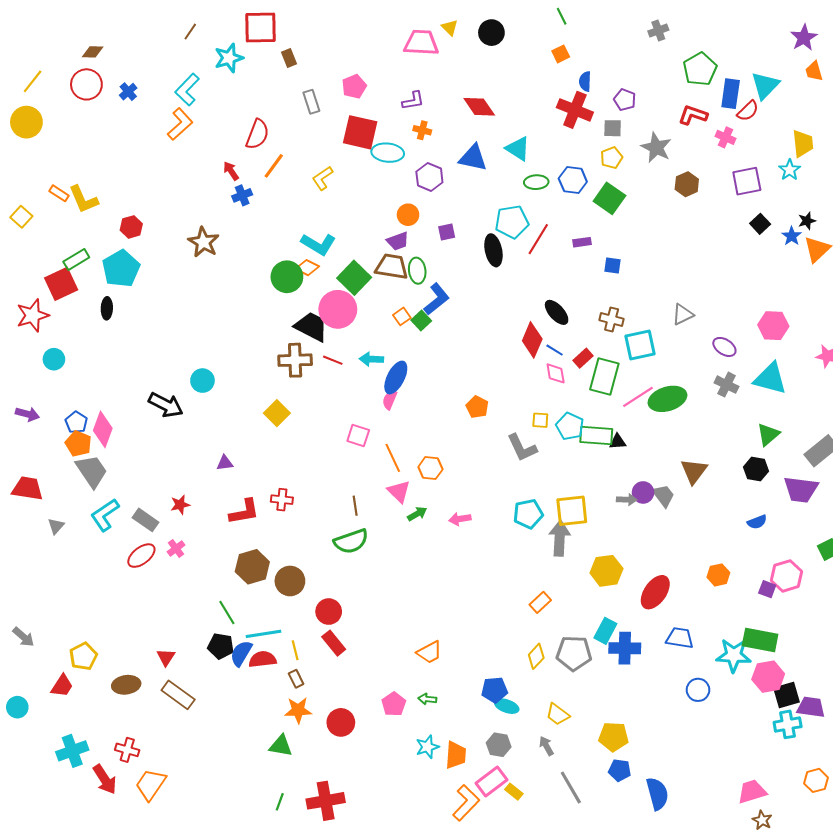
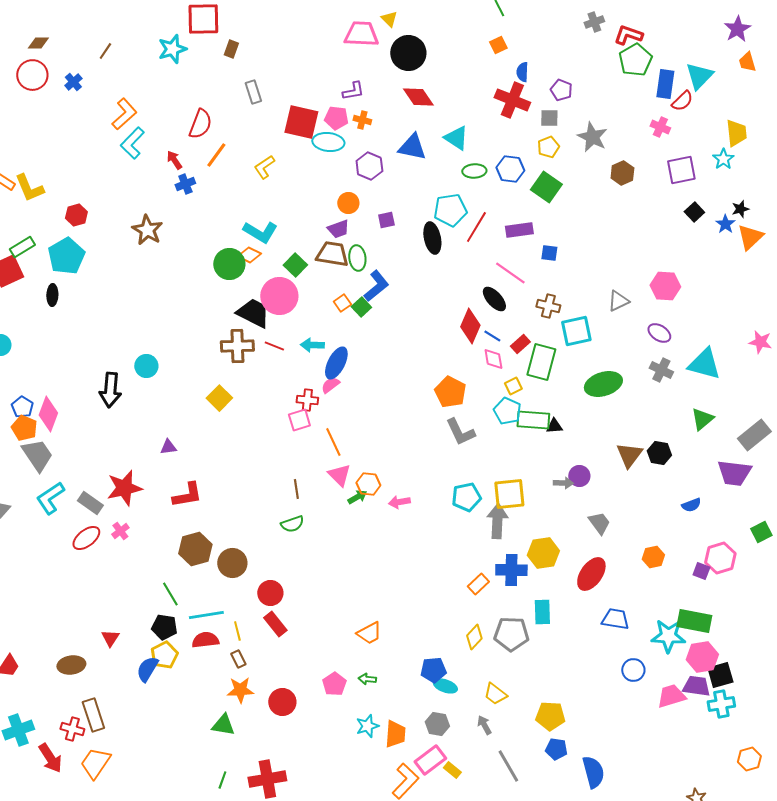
brown line: (190, 32) -> (105, 51), moved
black circle: (491, 33) -> (408, 53), moved, size x1.4
brown rectangle: (289, 58) -> (231, 49), turned 42
pink pentagon: (354, 86) -> (336, 118), moved, turned 30
cyan L-shape: (187, 90) -> (132, 143), moved
red L-shape: (693, 115) -> (628, 35), moved
purple rectangle: (582, 242) -> (519, 230), size x1.5
green square: (354, 278) -> (295, 265), size x0.7
pink hexagon: (773, 326) -> (665, 286), moved
pink line: (638, 397) -> (510, 273), moved, turned 68
pink semicircle: (390, 400) -> (330, 385), turned 30
black arrow: (166, 405) -> (110, 390), turned 68
orange pentagon: (477, 407) -> (450, 392), moved, size x1.4
yellow square: (540, 420) -> (513, 386), moved, turned -30
pink square: (358, 435) -> (299, 420), turned -35
orange hexagon: (430, 468) -> (368, 484), moved
black hexagon: (756, 469) -> (659, 453), moved
gray trapezoid: (663, 496) -> (599, 523), moved
red cross: (282, 500) -> (307, 400), moved
red star: (180, 505) -> (124, 488), size x1.8
green semicircle: (351, 541) -> (292, 524), size x0.7
cyan rectangle: (605, 631) -> (542, 612), turned -30
blue cross: (625, 648) -> (511, 570), moved
blue semicircle: (241, 653) -> (147, 669), moved
yellow pentagon: (83, 656) -> (164, 655), moved
brown rectangle: (178, 695) -> (93, 715), moved, turned 36
purple trapezoid: (811, 707) -> (696, 686), moved
pink trapezoid: (752, 792) -> (671, 696), moved

